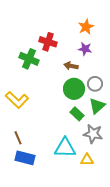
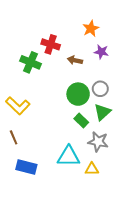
purple star: (85, 49) -> (101, 52), moved
brown arrow: (71, 66) -> (75, 60), moved
brown line: (18, 138) -> (14, 137), moved

